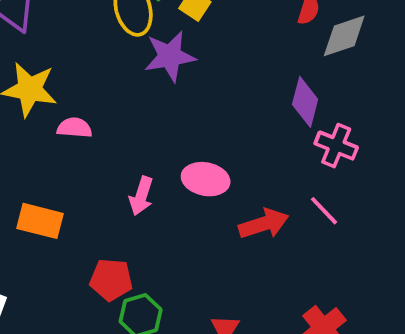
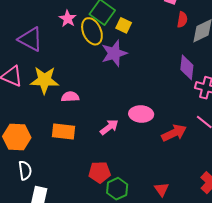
pink arrow: (141, 196) -> (109, 127), turned -138
orange rectangle: (40, 221) -> (63, 132), moved

